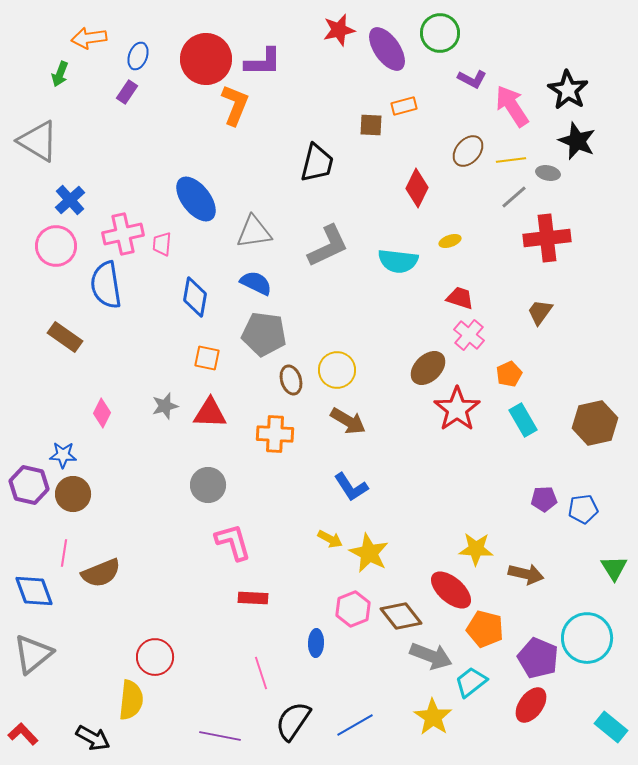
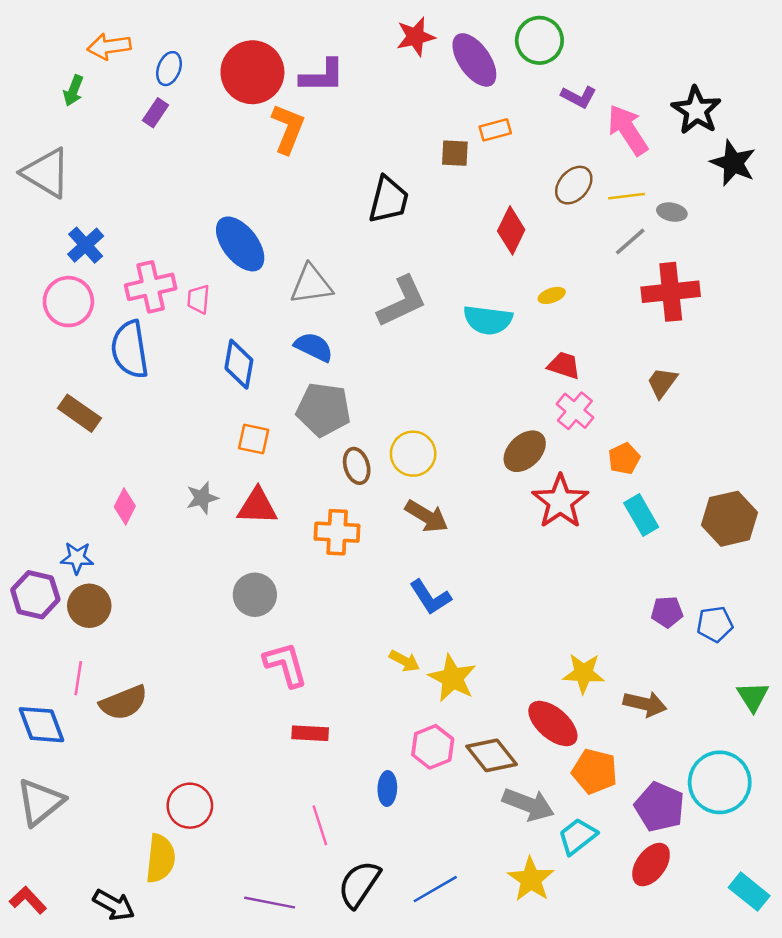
black star: (577, 141) -> (733, 163), moved

